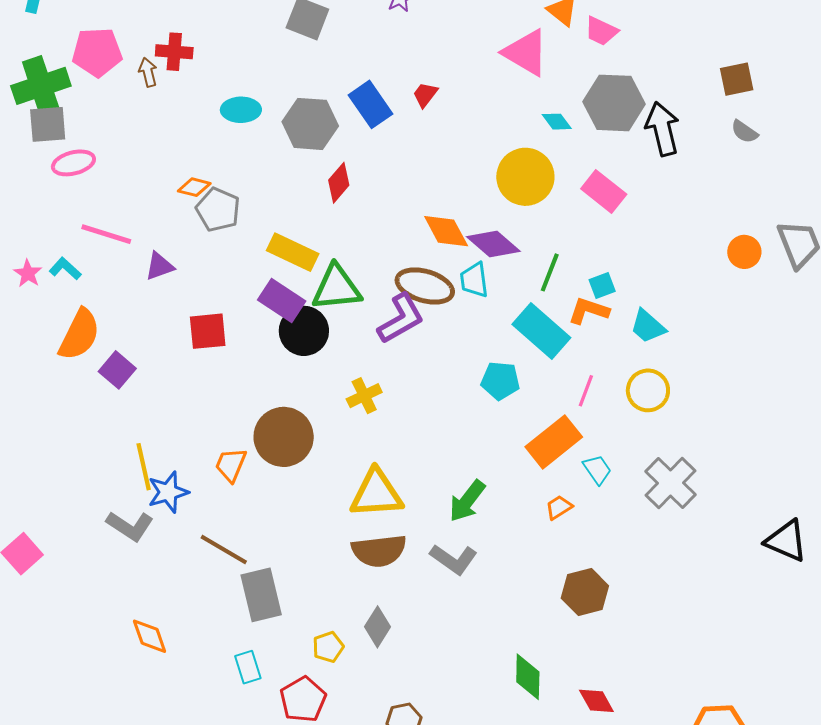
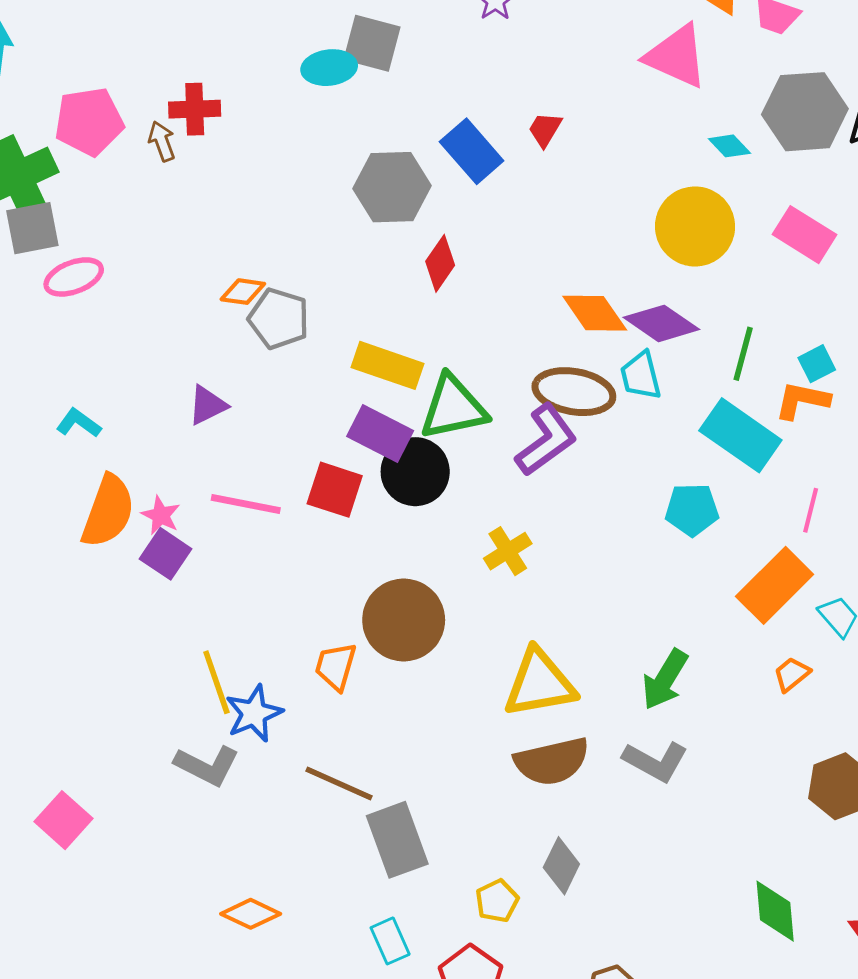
cyan ellipse: (241, 110) -> (329, 68), moved
pink line: (106, 234) -> (246, 504), moved
pink star: (28, 273) -> (161, 515), moved
red square: (208, 331) -> (335, 490), moved, turned 30
orange diamond: (150, 636) -> (251, 914), turned -39

